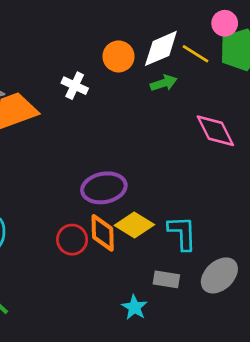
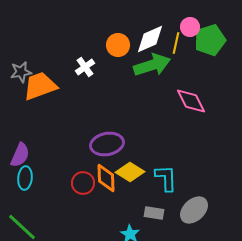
pink circle: (225, 23) -> (190, 27), moved
yellow line: (195, 54) -> (176, 43), turned 70
green arrow: (164, 83) -> (152, 65), size x1.8
white cross: (75, 86) -> (85, 67), turned 30

